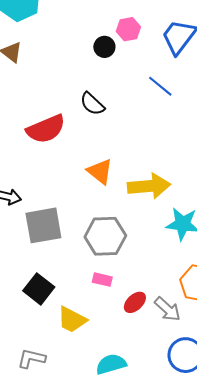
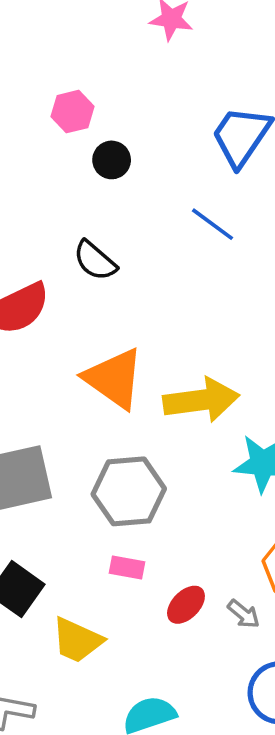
pink hexagon: (128, 29) -> (72, 112), moved
orange triangle: (100, 171) -> (114, 378), size x1.4
gray arrow: (167, 309) -> (244, 614), size x0.7

